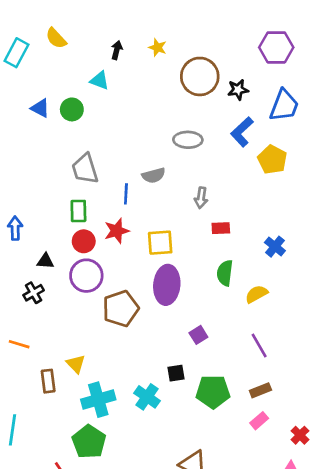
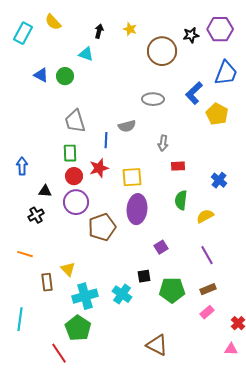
black star: (238, 90) -> (191, 35), moved

